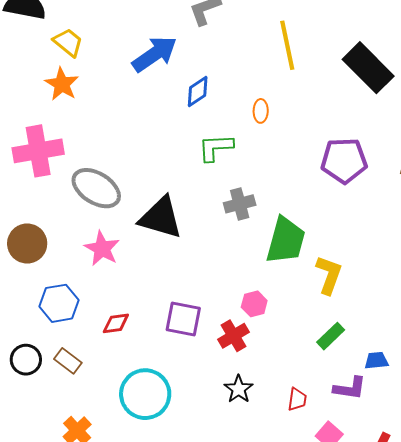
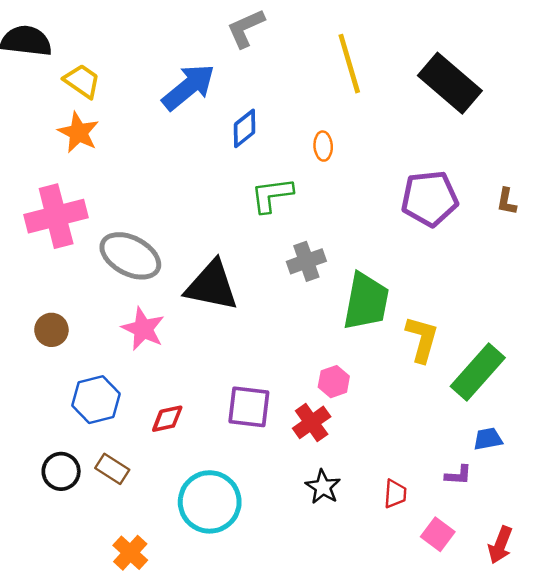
brown circle: (27, 243) -> (51, 330), size x0.7
green rectangle: (331, 336) -> (478, 372), moved, size x1.6
purple L-shape: (350, 388) -> (458, 475), size x0.7

